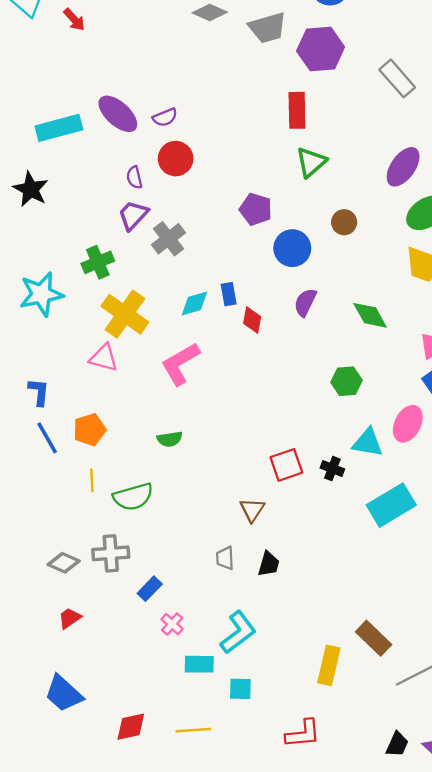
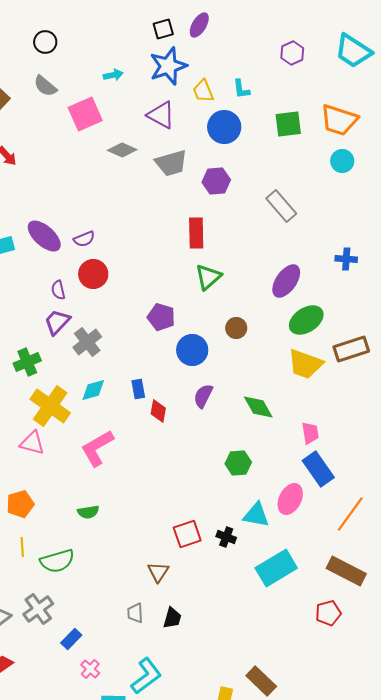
purple hexagon: (321, 49) -> (216, 181), size x0.7
cyan diamond: (194, 304) -> (93, 390), moved
gray cross: (111, 553) -> (38, 609), turned -32

